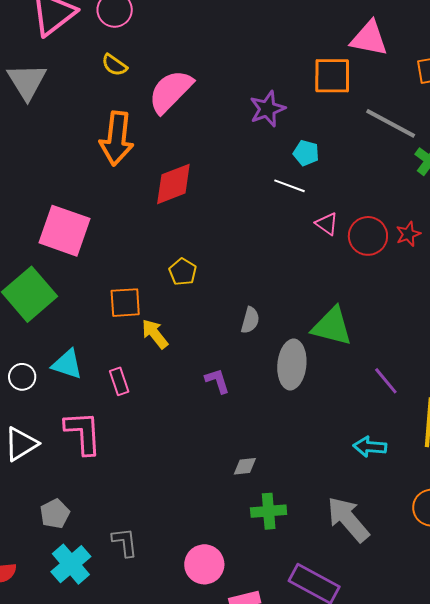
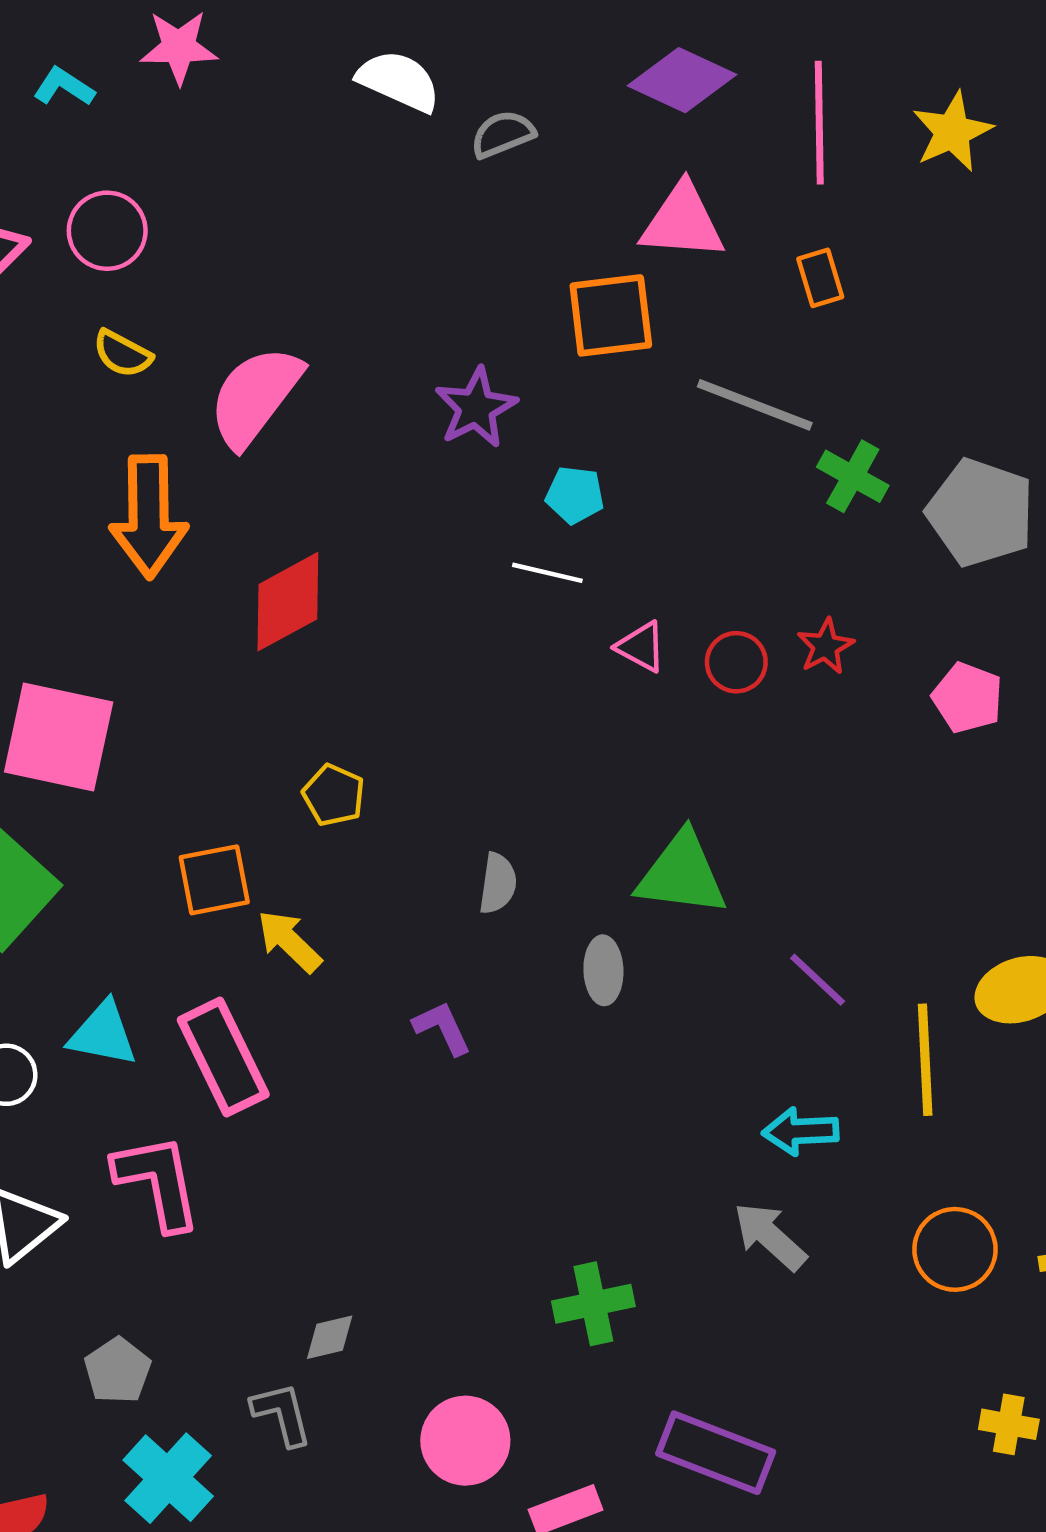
red circle: (368, 236) -> (736, 662), size x0.7
gray ellipse: (292, 365) -> (603, 970), size x0.6
pink rectangle: (119, 381) -> (223, 1057), size x1.8
gray diamond: (245, 466) -> (330, 1337), moved
gray arrow: (348, 519) -> (770, 1236), moved, size x0.7

